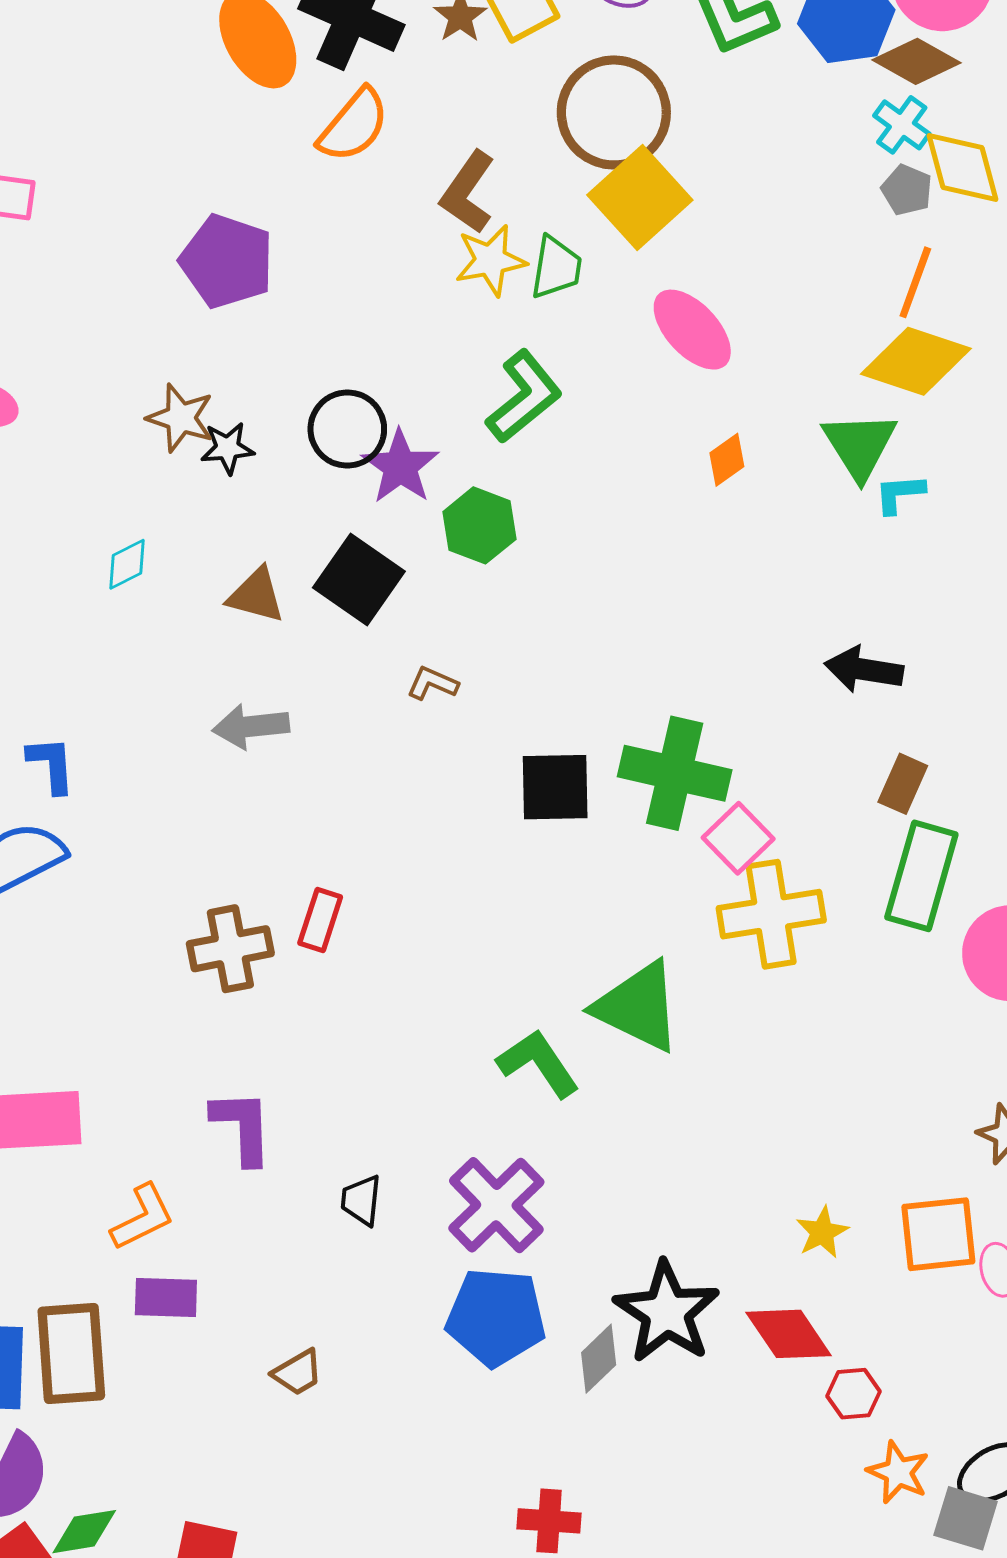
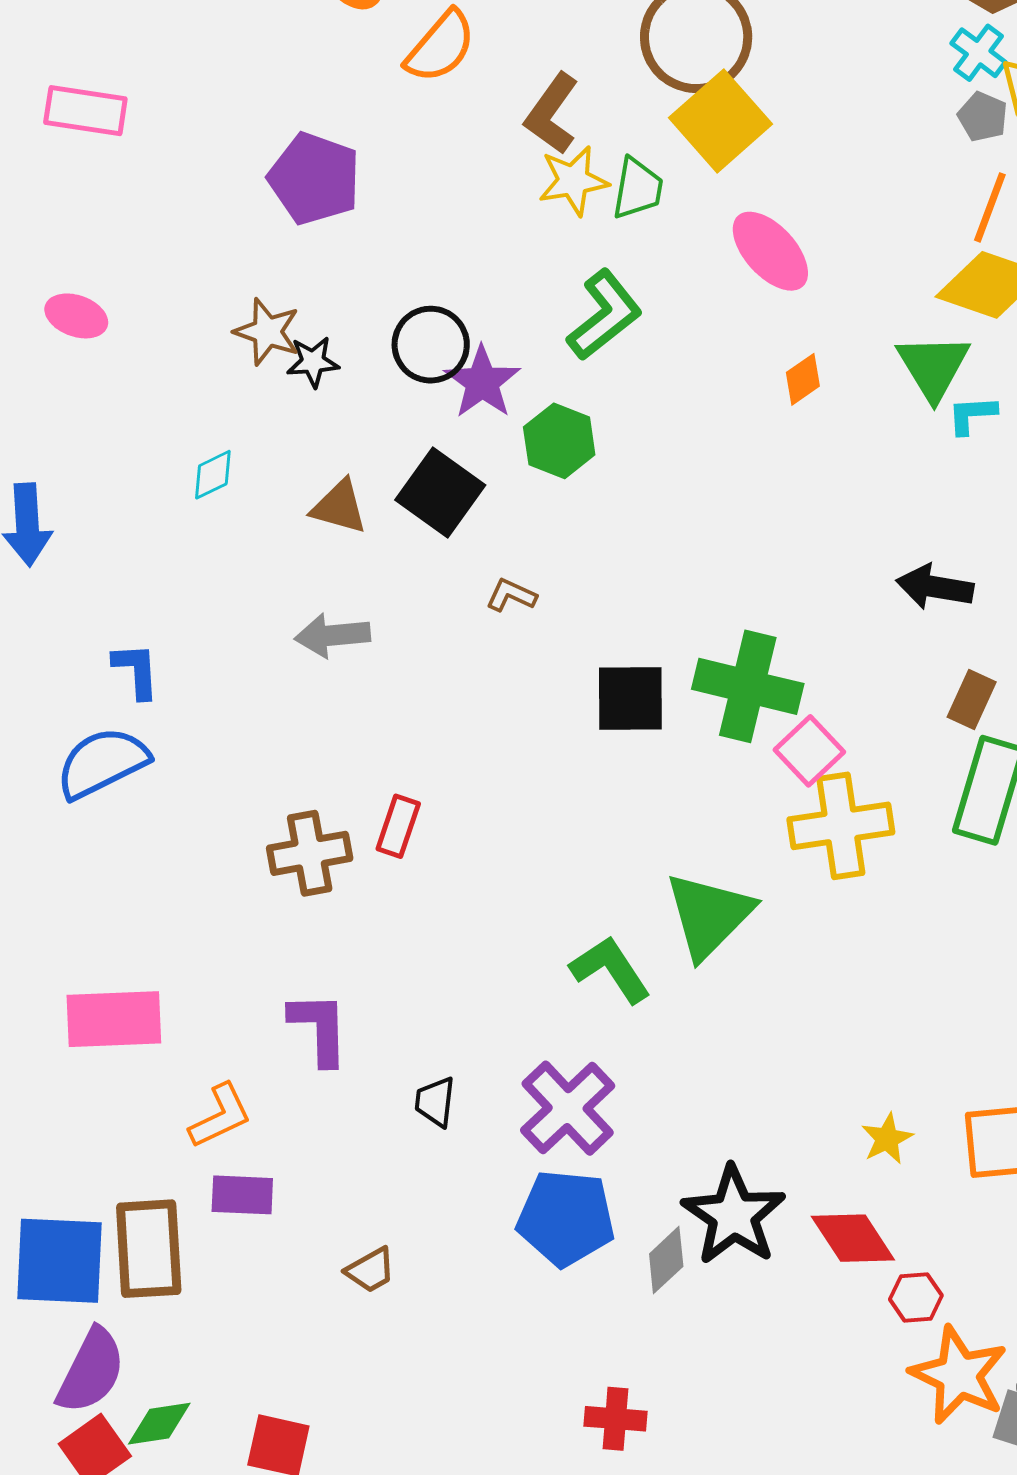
green triangle: (638, 1007) -> (709, 915), turned 48
orange star: (898, 1472) -> (959, 1375), size x1.6

